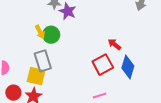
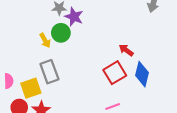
green circle: (51, 35) -> (61, 33), moved
yellow square: (36, 76) -> (31, 88), moved, turned -30

